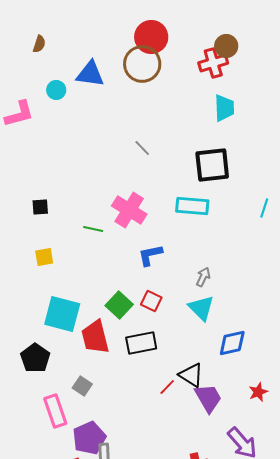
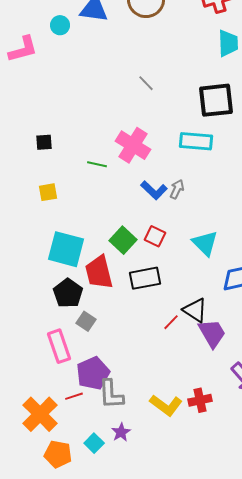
blue L-shape: (150, 255) -> (154, 190), turned -124
gray arrow: (203, 277) -> (177, 189), moved
black pentagon: (35, 358) -> (68, 293), moved

